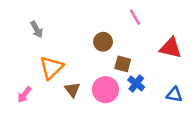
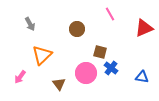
brown circle: (103, 42) -> (77, 29), moved
red triangle: (171, 48) -> (144, 28), moved, turned -36
brown triangle: (72, 90) -> (59, 84), moved

